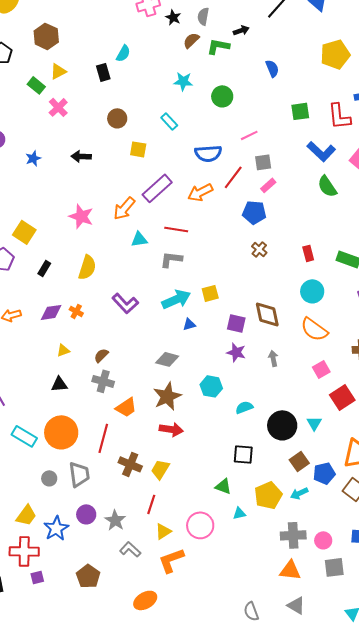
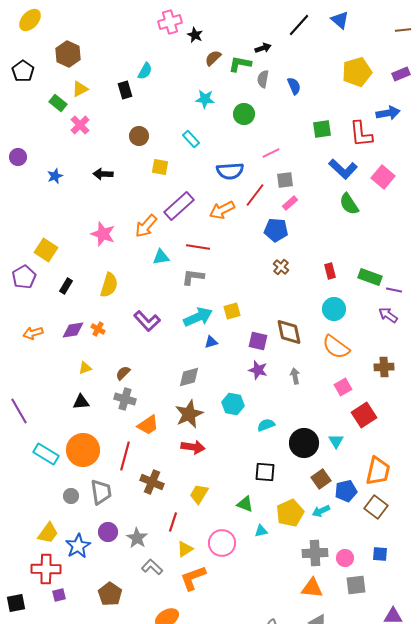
gray semicircle: (203, 16) -> (263, 79), moved
gray diamond: (167, 359) -> (189, 377), turned -30
yellow trapezoid: (160, 469) -> (199, 494), moved

